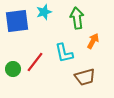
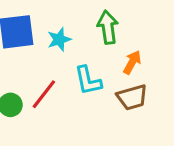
cyan star: (44, 12) -> (59, 39), moved
brown trapezoid: (85, 77) -> (132, 97), moved

